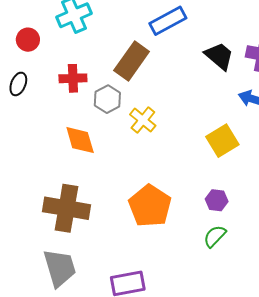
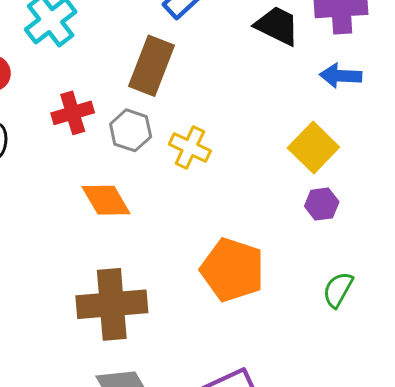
purple hexagon: (217, 200) -> (322, 204), moved

